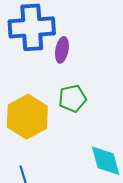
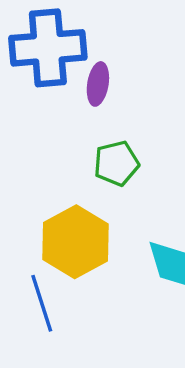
yellow hexagon: (27, 117) -> (76, 242), moved

